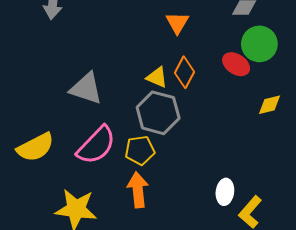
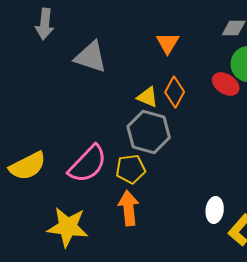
gray triangle: (86, 89) -> (91, 57), moved

